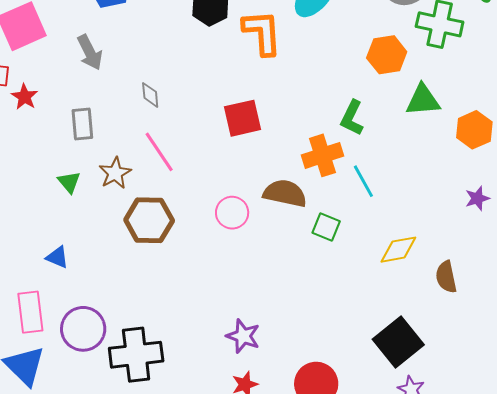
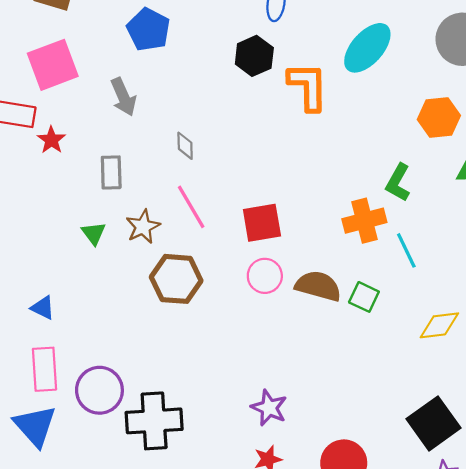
red square: (242, 118) -> (262, 223), moved
brown semicircle: (285, 193) -> (318, 286), moved
blue triangle: (57, 257) -> (43, 308), moved

